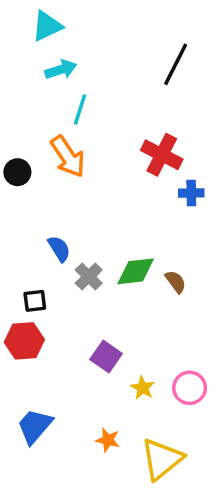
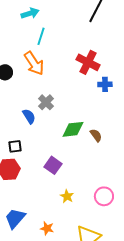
gray cross: (89, 277) -> (46, 102), moved
purple square: (106, 357) -> (53, 165), moved
yellow star: (143, 388) -> (67, 196), moved
orange star: (108, 440) -> (47, 228), moved

